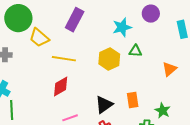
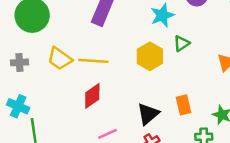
yellow trapezoid: (39, 38) -> (60, 59), moved
green triangle: (135, 51) -> (182, 43), turned -32

